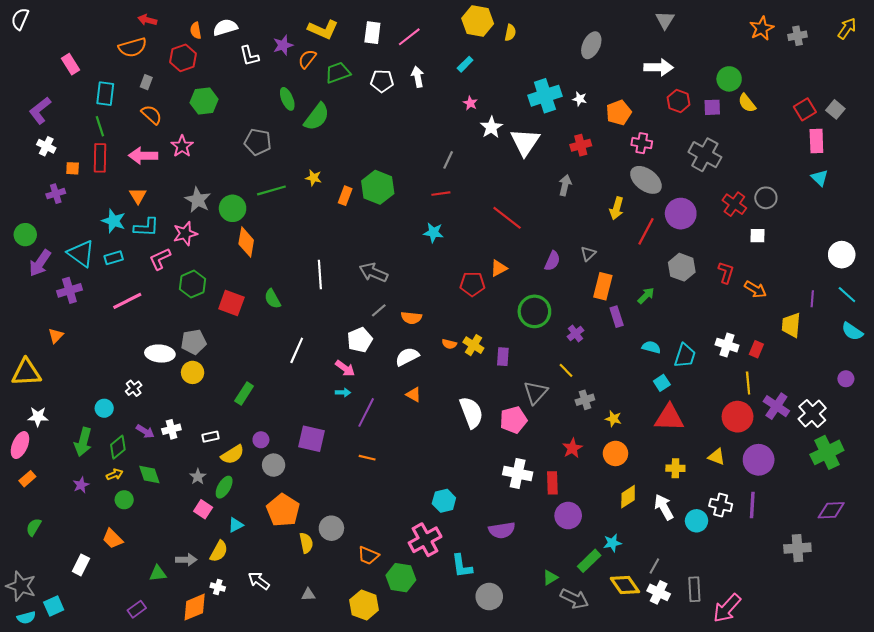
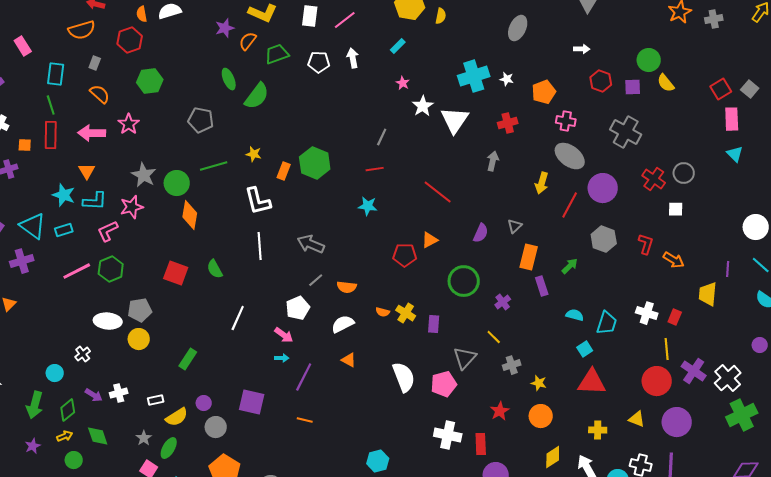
white L-shape: (249, 56) -> (258, 201), moved, size x1.4
white arrow: (659, 67) -> (582, 49), size x0.6
green hexagon: (193, 284) -> (111, 269), moved

